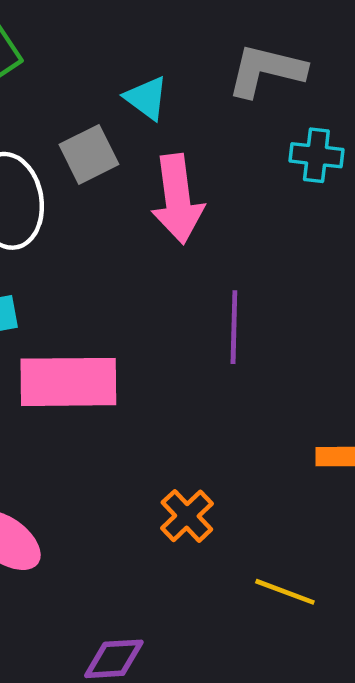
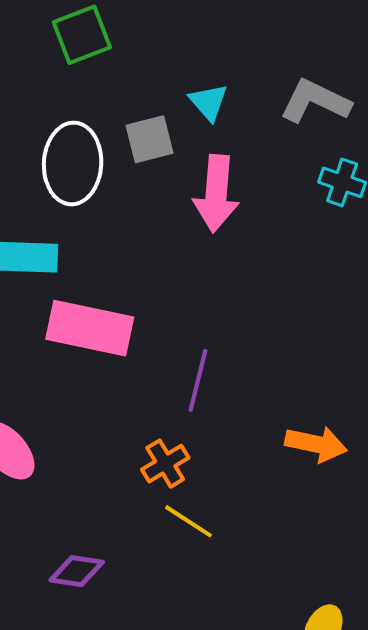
purple line: (234, 327) -> (198, 381), moved
yellow line: (285, 592) -> (188, 521), moved

